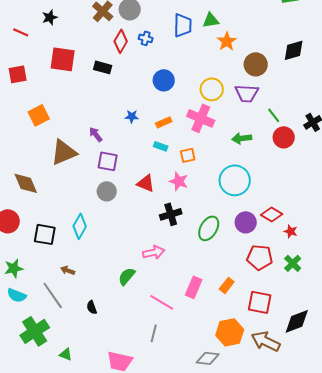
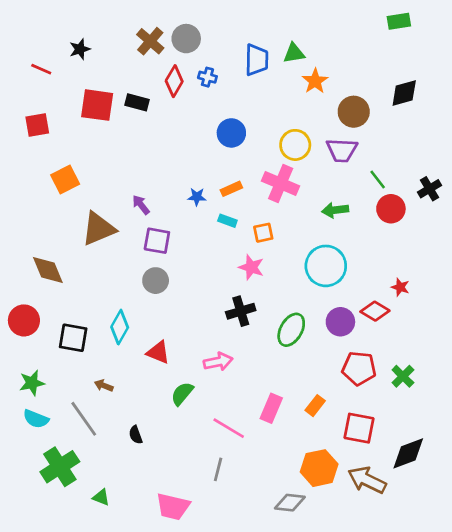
black rectangle: (103, 67) -> (137, 102), moved
blue star: (132, 116) -> (197, 197), moved
red triangle: (146, 183) -> (158, 352), moved
red star: (291, 231) -> (400, 287), moved

